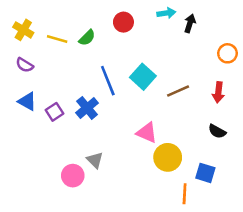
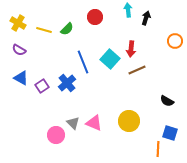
cyan arrow: (166, 13) -> (128, 10), turned -88
red arrow: (218, 92) -> (131, 49), moved
pink triangle: (147, 133) -> (94, 123), moved
blue square: (205, 173) -> (170, 133), moved
orange line: (185, 194) -> (158, 149), moved

